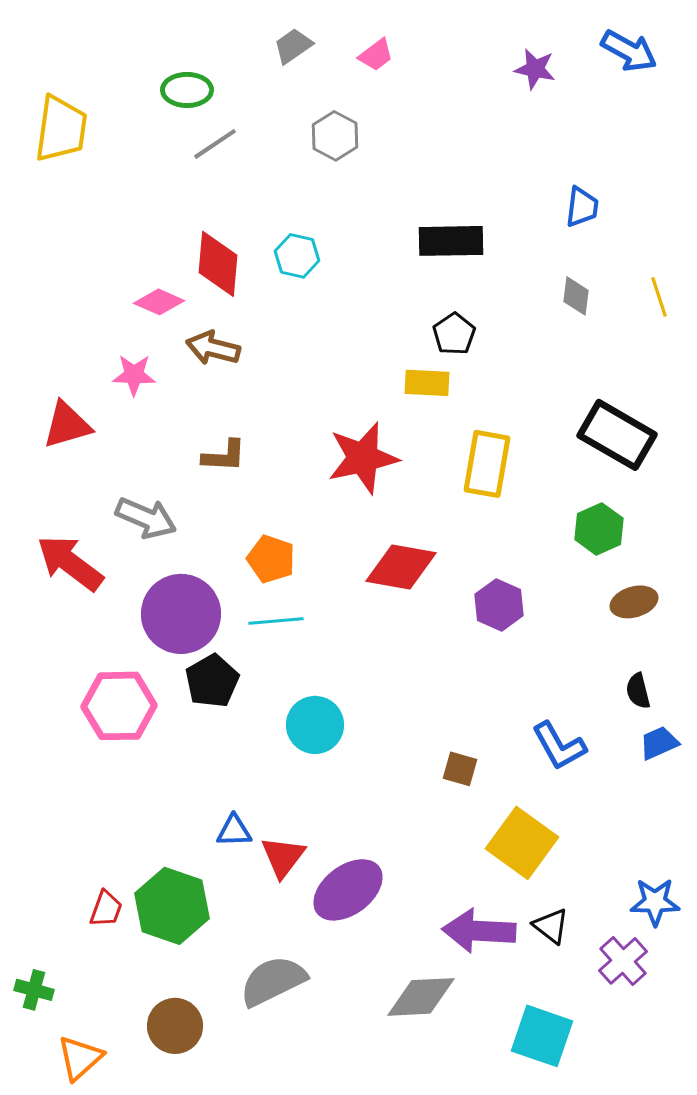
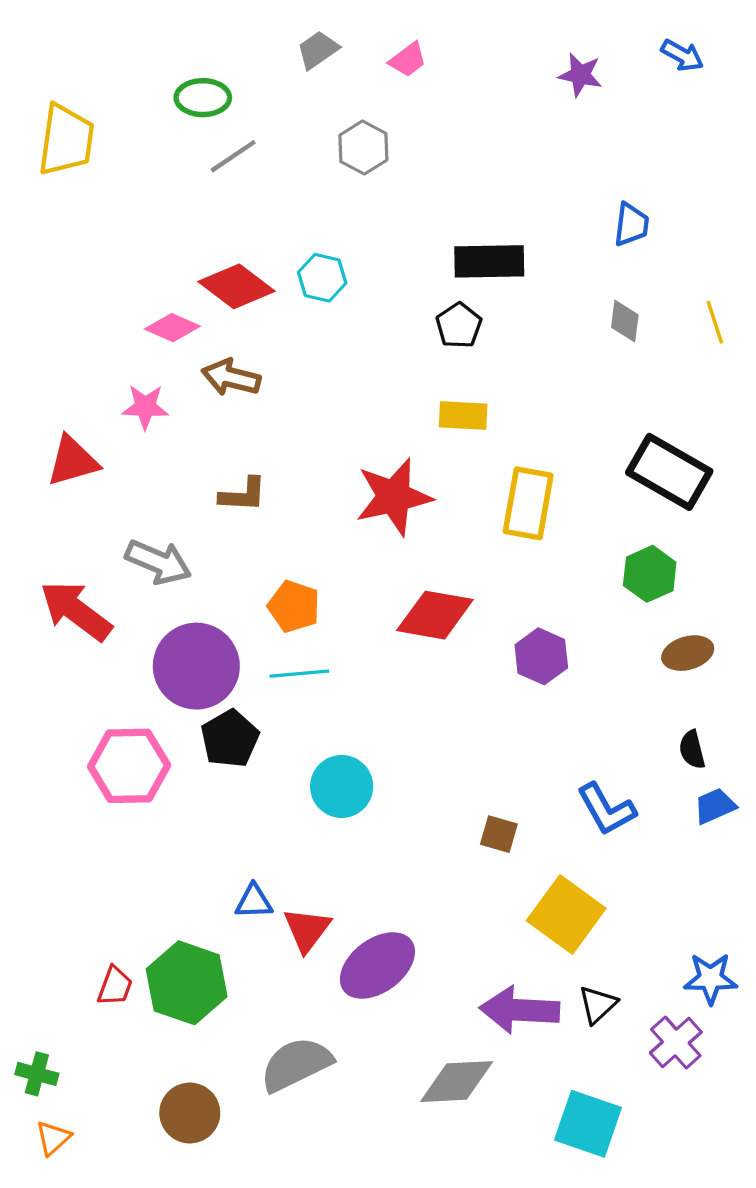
blue arrow: (629, 51) -> (682, 55), size x0.7
red diamond: (218, 264) -> (236, 286), turned -58
black pentagon: (454, 334) -> (459, 325), moved
black triangle: (551, 926) -> (598, 1005), turned 39
orange triangle: (80, 1058) -> (53, 1138), moved, size x0.7

